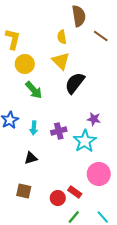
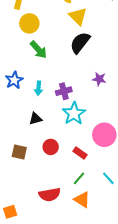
yellow triangle: (61, 61) -> (78, 16), moved
cyan star: (85, 141) -> (74, 114), moved
brown square: (24, 191) -> (19, 152), moved
red circle: (58, 198) -> (51, 147), moved

